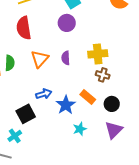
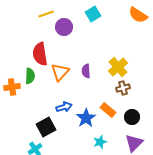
purple circle: (67, 23) -> (64, 27), moved
red semicircle: (24, 28) -> (40, 54), moved
yellow cross: (98, 54) -> (118, 67), turned -36
brown cross: (103, 75) -> (123, 88), turned -32

